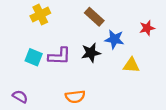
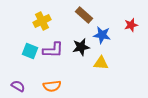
yellow cross: (40, 15) -> (42, 21), moved
yellow triangle: (131, 65) -> (101, 63), moved
orange semicircle: (75, 97) -> (52, 86), moved

